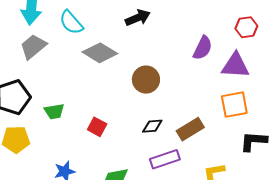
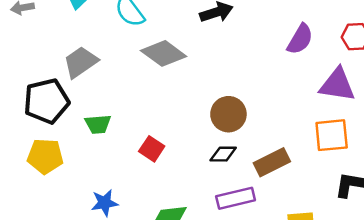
gray trapezoid: (33, 47) -> (81, 62), moved
purple semicircle: (203, 48) -> (300, 39), moved
brown circle: (146, 80) -> (228, 114), moved

